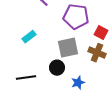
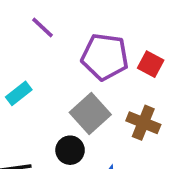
red square: (101, 33) -> (151, 64), moved
gray square: (68, 48) -> (90, 114), turned -30

